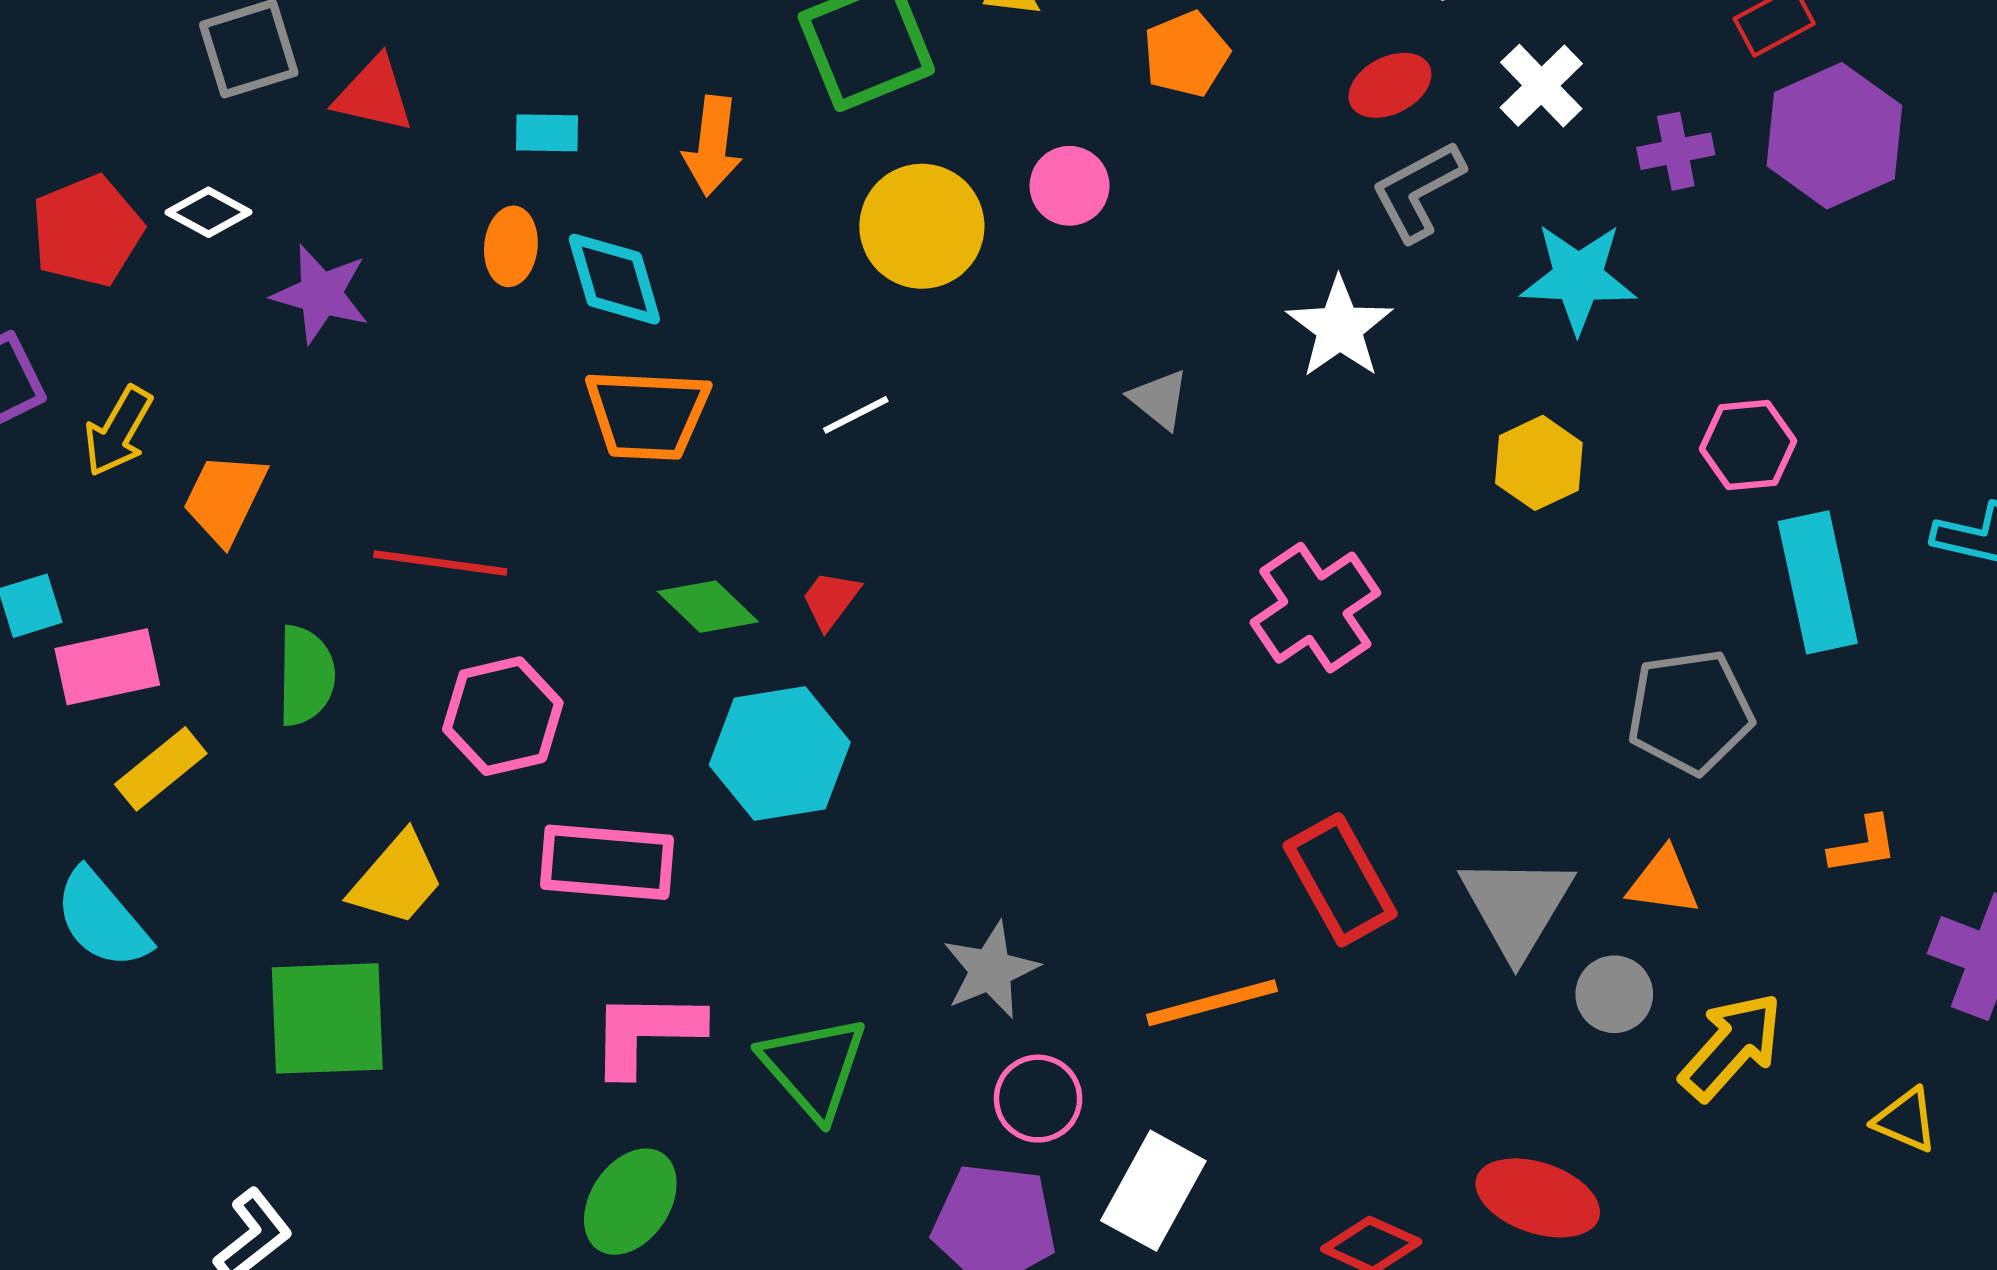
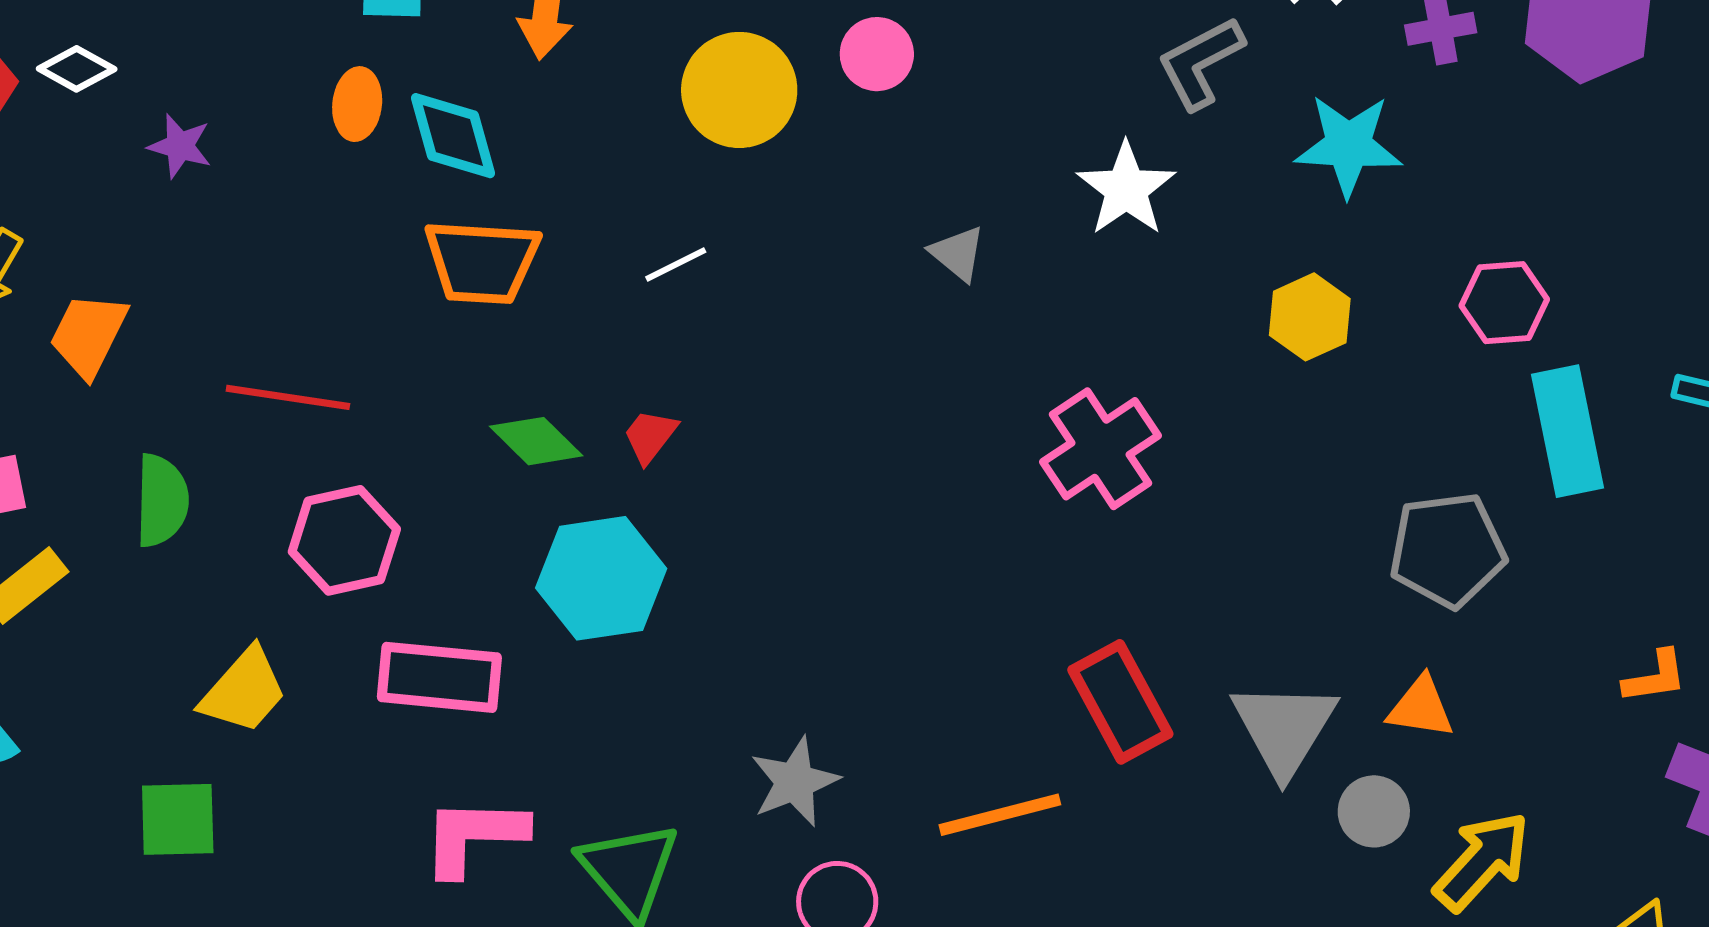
purple star: (321, 294) -> (180, 146), size x0.7
orange L-shape: (1863, 845) -> (1655, 677), moved
green square: (327, 1018) -> (178, 819), size x0.7

